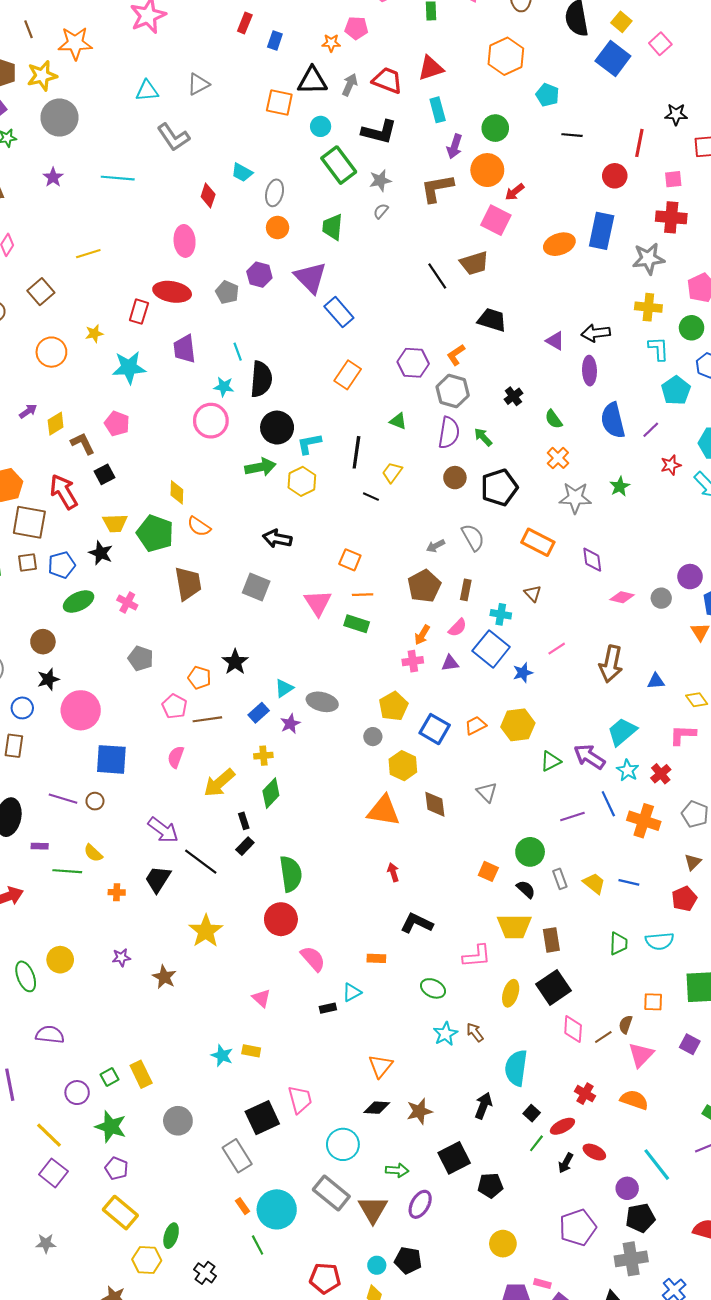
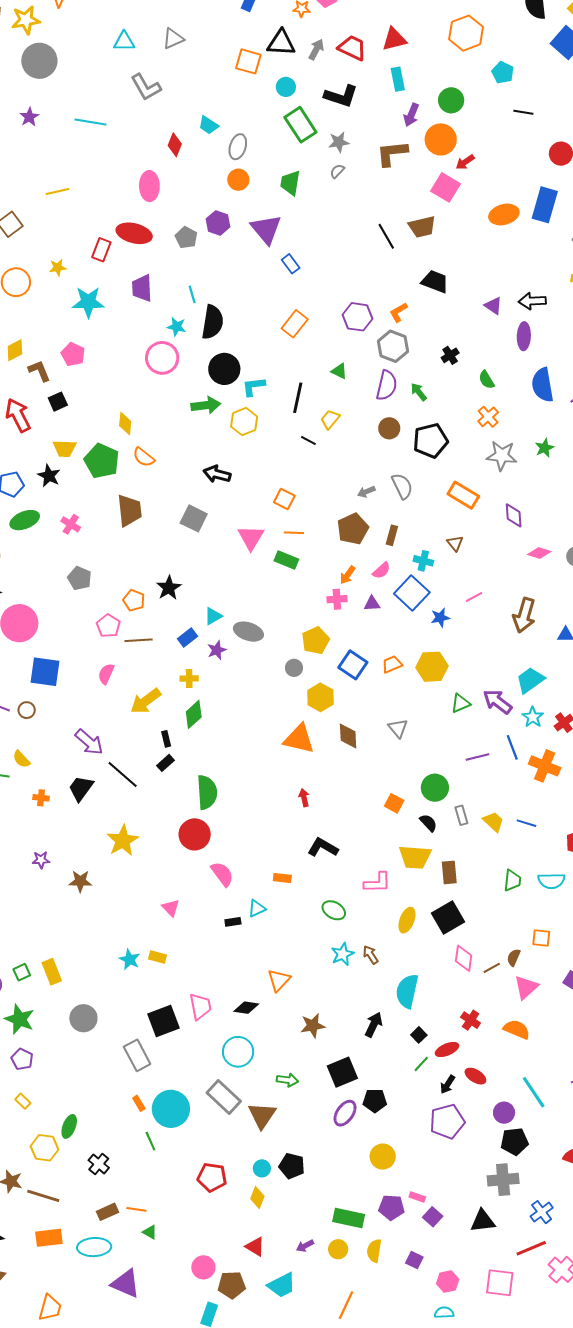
blue rectangle: (339, 312) -> (291, 264), size x0.7
brown star: (164, 977) -> (80, 881), turned -30
black diamond: (377, 1108) -> (246, 1008), moved
purple ellipse: (420, 1204) -> (345, 1113), moved
yellow rectangle: (120, 1213) -> (23, 1101), size x0.5
purple pentagon: (578, 1228) -> (447, 1122), moved

